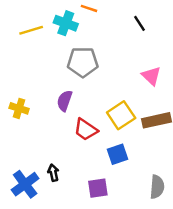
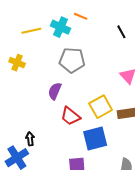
yellow cross: (19, 108) -> (17, 63), moved
blue square: (118, 154) -> (95, 139), size x1.4
black arrow: (53, 173) -> (30, 139), moved

